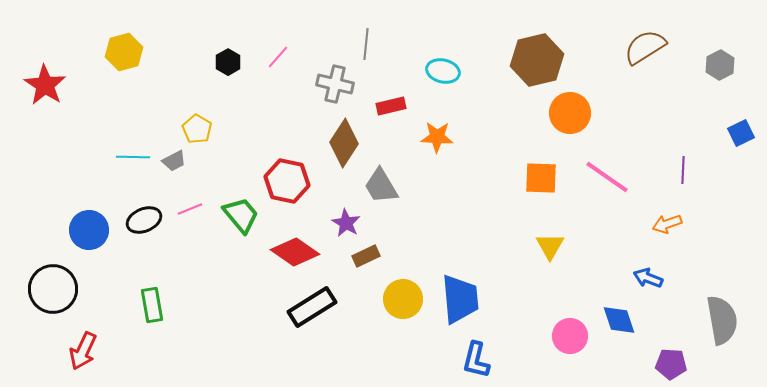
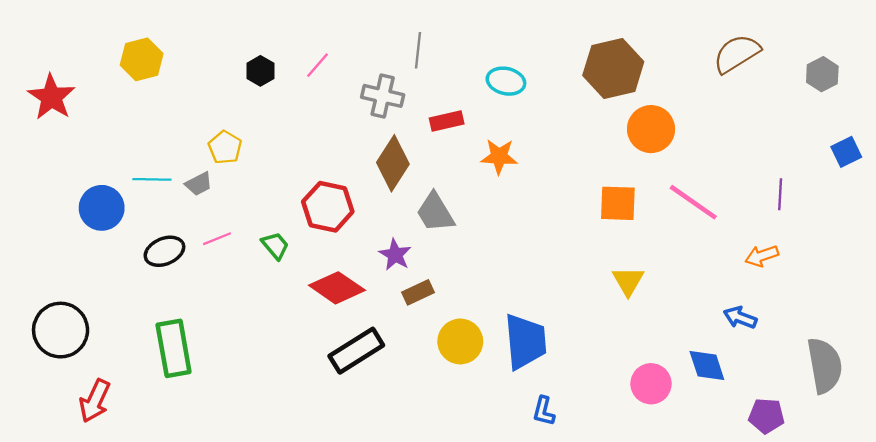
green trapezoid: (241, 215) -> (275, 246), size x0.7
blue circle: (89, 230) -> (102, 208), moved
green rectangle: (152, 305) -> (174, 348), size x1.4
blue L-shape: (476, 360) -> (544, 411), size x0.7

